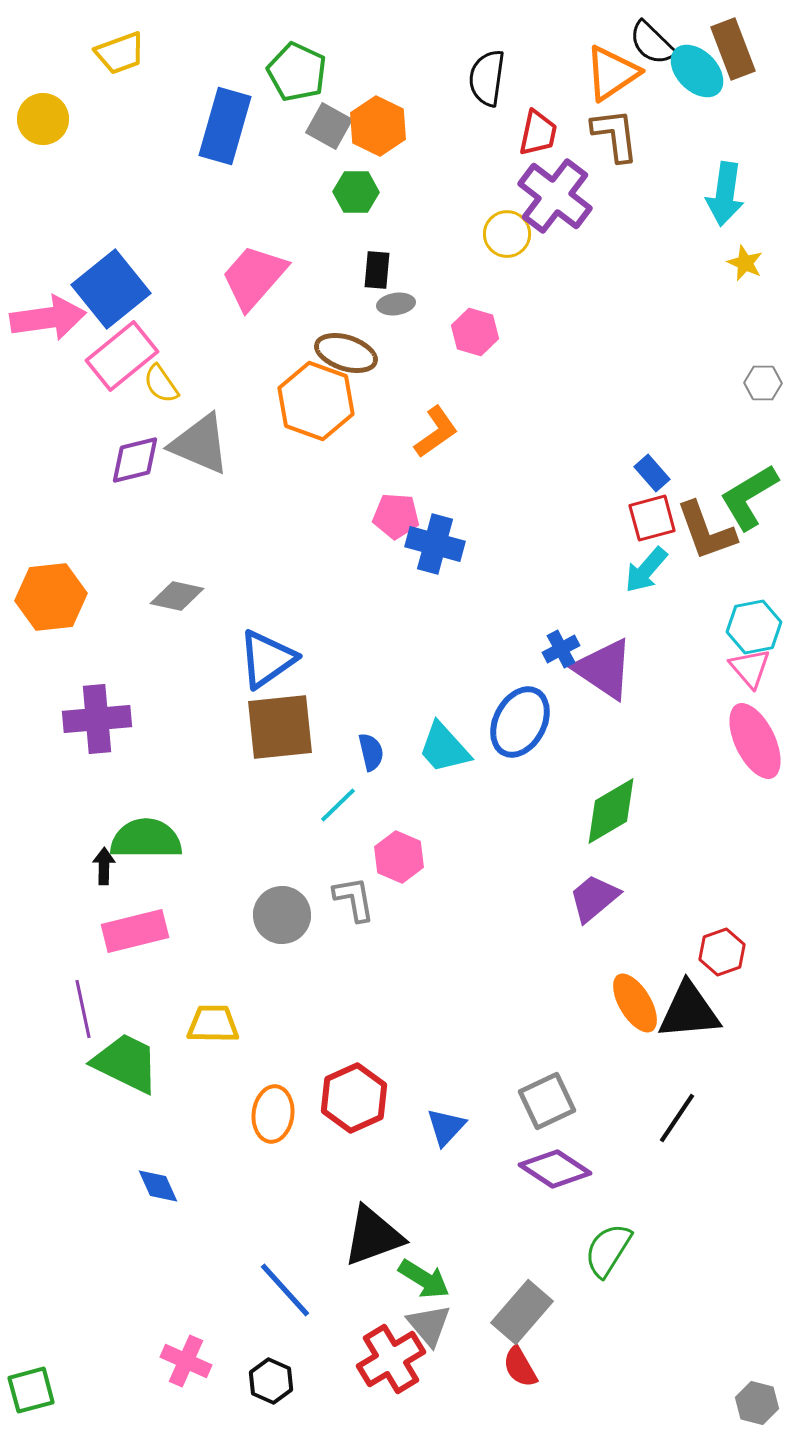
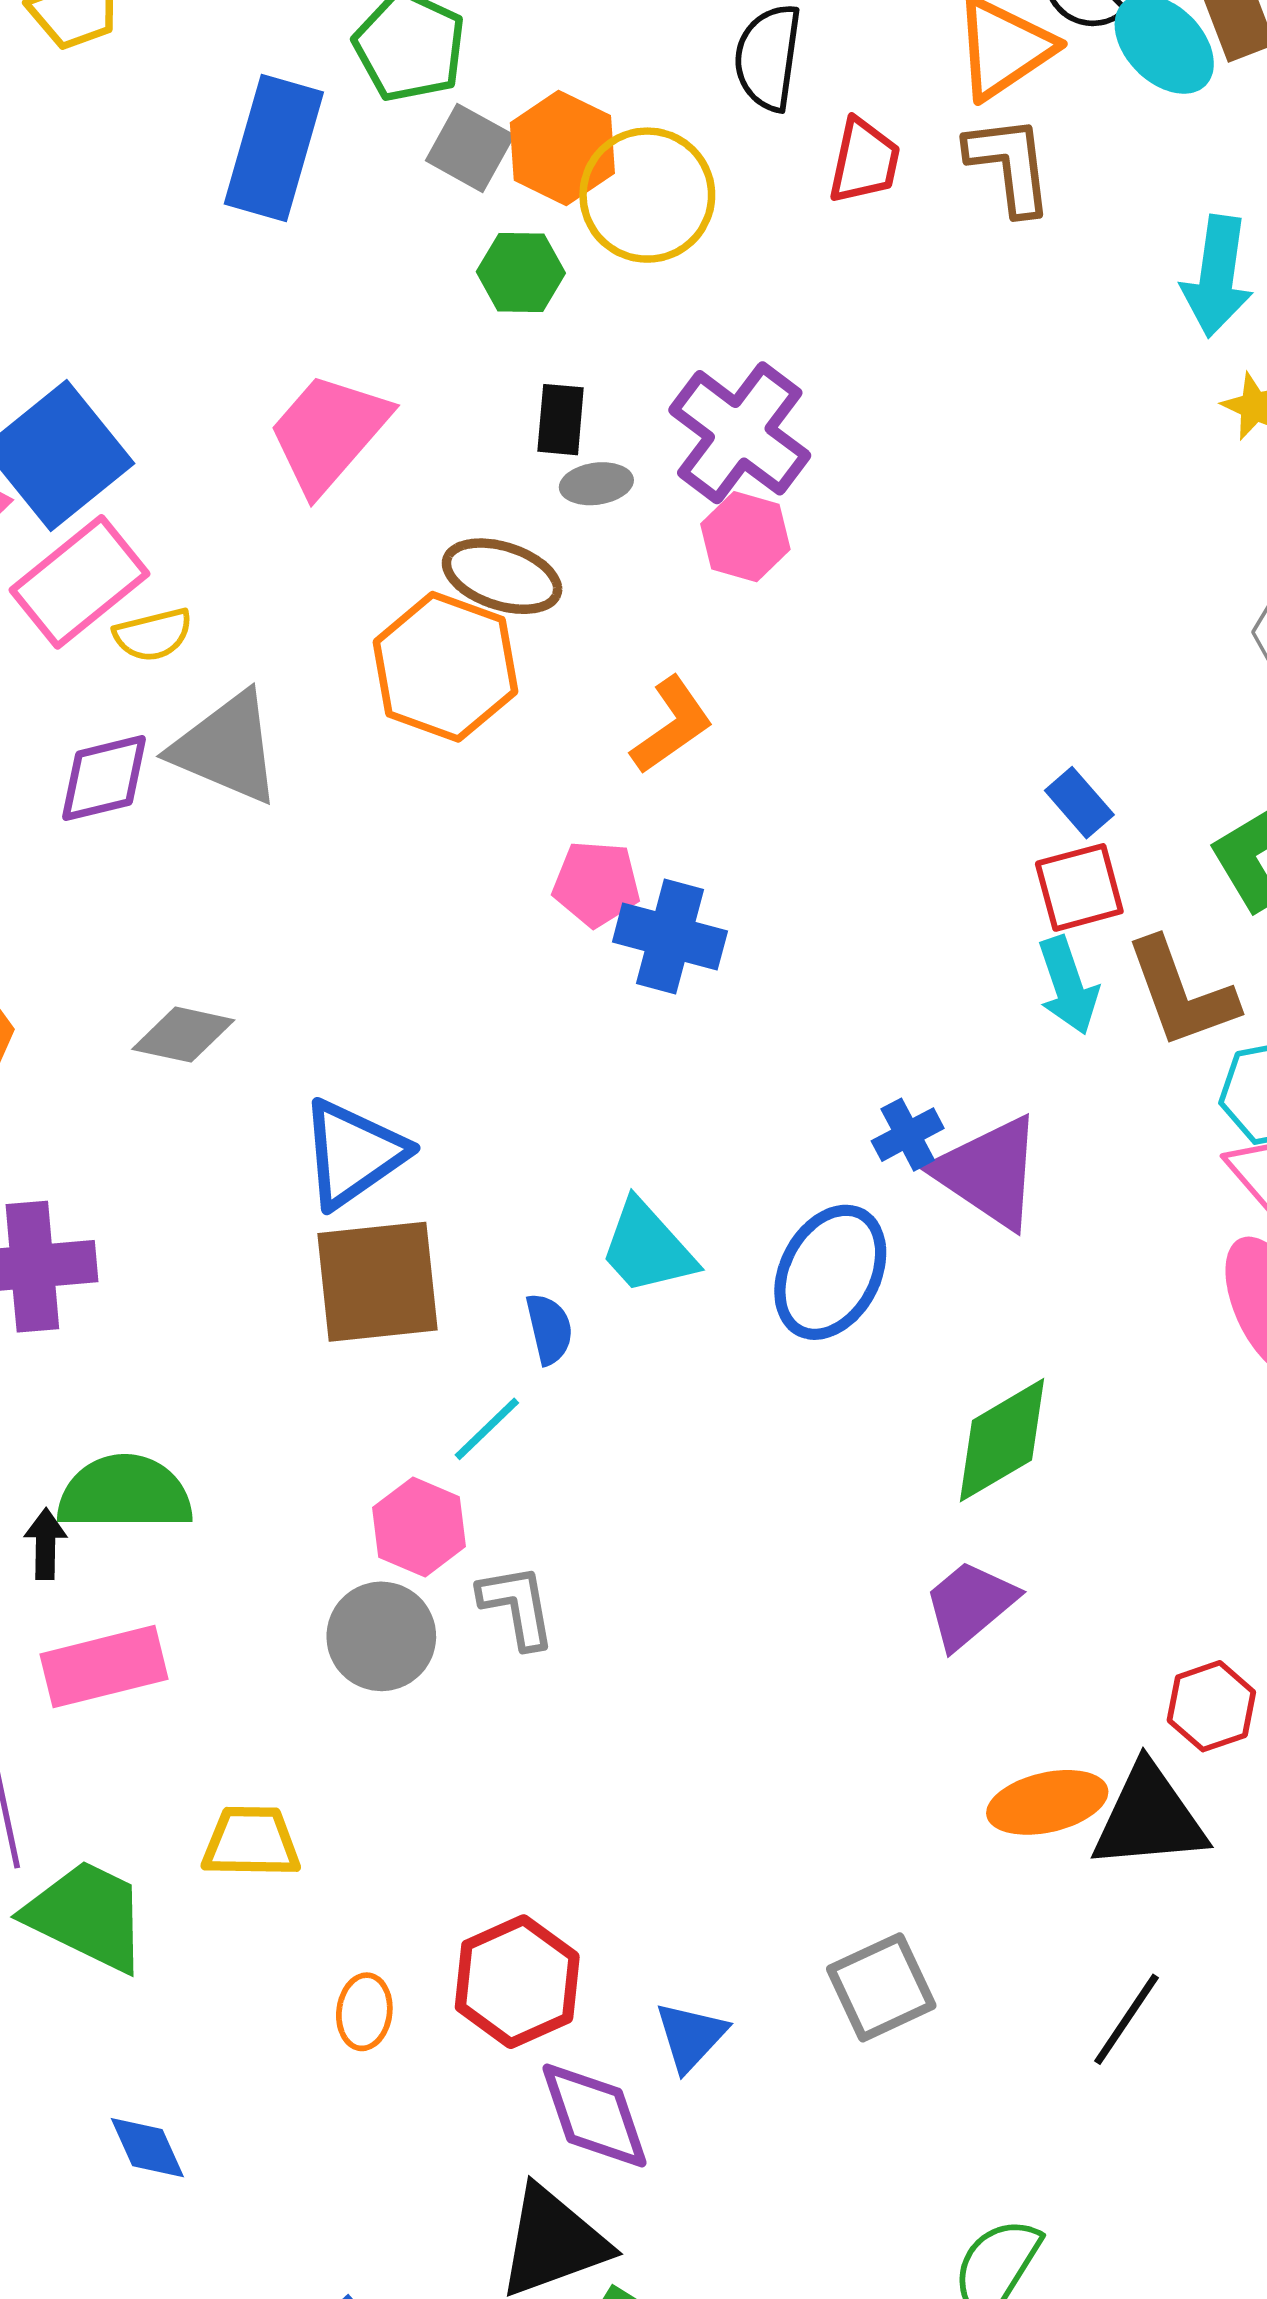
purple cross: (555, 196) -> (740, 433), moved
yellow circle: (507, 234) -> (647, 195), moved, size x1.5
yellow semicircle: (161, 384) -> (153, 635), turned -69
brown L-shape: (706, 531) -> (1181, 993), moved
cyan arrow: (646, 570) -> (1068, 986), turned -60
cyan trapezoid: (444, 748) -> (647, 1248), moved
pink hexagon: (399, 857) -> (419, 1527), moved
orange ellipse: (635, 1003) -> (1047, 1802), turned -72
orange ellipse: (273, 1114) -> (364, 2012), size x0.7
purple diamond: (555, 1169) -> (594, 2116), moved, turned 38

